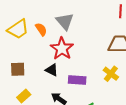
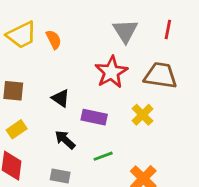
gray triangle: (65, 21) -> (125, 31), moved
red star: (62, 49) -> (111, 72), moved

